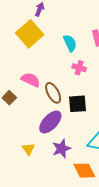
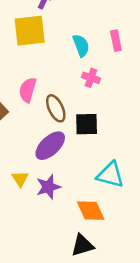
yellow square: (30, 34) -> (30, 31), turned 32
pink semicircle: (31, 80) -> (28, 90), turned -102
purple star: (61, 149) -> (48, 187), moved

